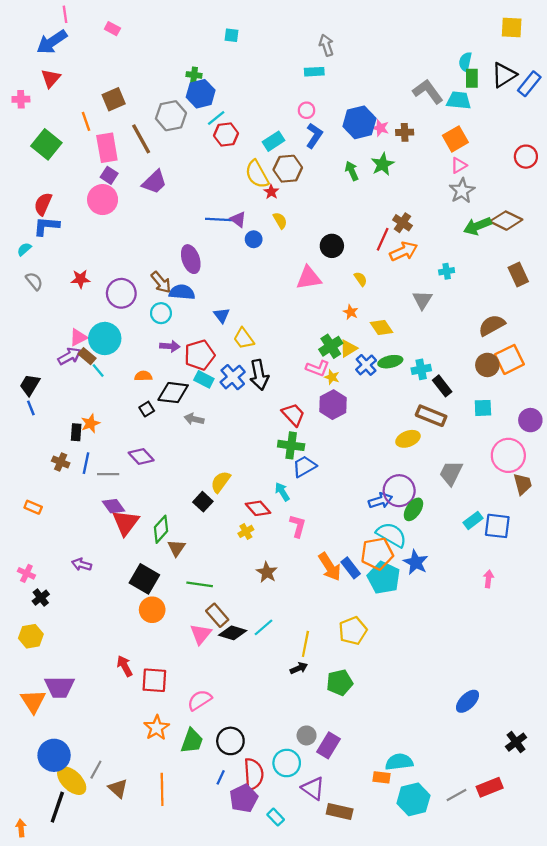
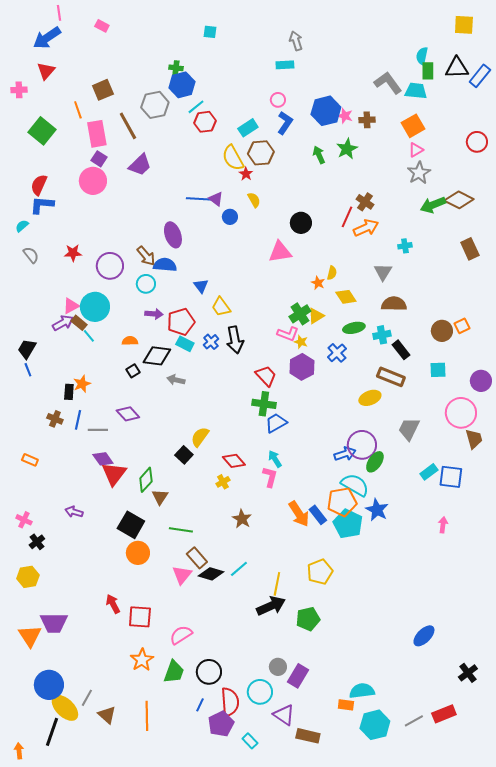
black triangle: (504, 75) -> (457, 68), turned 30
yellow semicircle: (361, 279) -> (332, 273), moved, turned 48
brown semicircle: (492, 325) -> (394, 304), moved, turned 30
orange square: (509, 359) -> (462, 326), size x0.6
blue cross: (366, 365) -> (337, 353), moved
blue cross: (233, 377) -> (211, 342), size x0.7
cyan arrow: (282, 492) -> (275, 459), moved
black arrow: (299, 668) -> (271, 606), size x1.8

